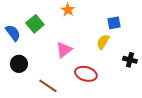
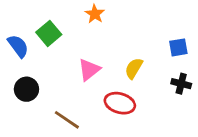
blue square: (114, 23) -> (178, 47), moved
yellow semicircle: (103, 42) -> (134, 68), moved

